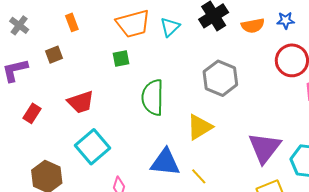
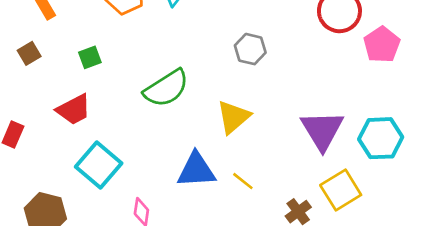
green square: (121, 58) -> (90, 57), moved
gray hexagon: (220, 78) -> (250, 49), size x0.7
green semicircle: (153, 97) -> (166, 88), turned -114

